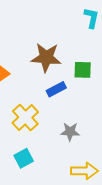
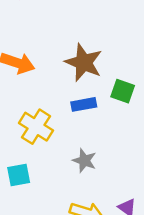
yellow cross: (25, 117) -> (36, 127), turned -32

